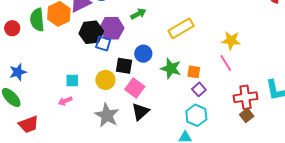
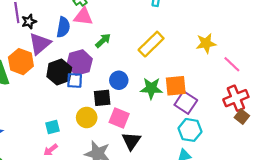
pink line: (226, 63) -> (232, 64), moved
orange square: (194, 72) -> (176, 86), size x1.5
purple square: (199, 89) -> (186, 102), size x1.5

